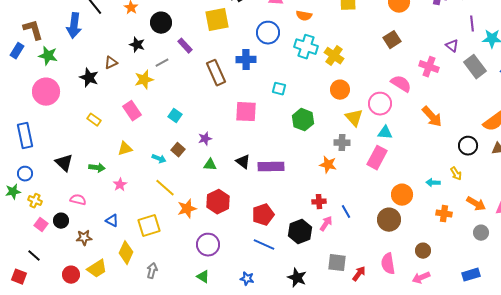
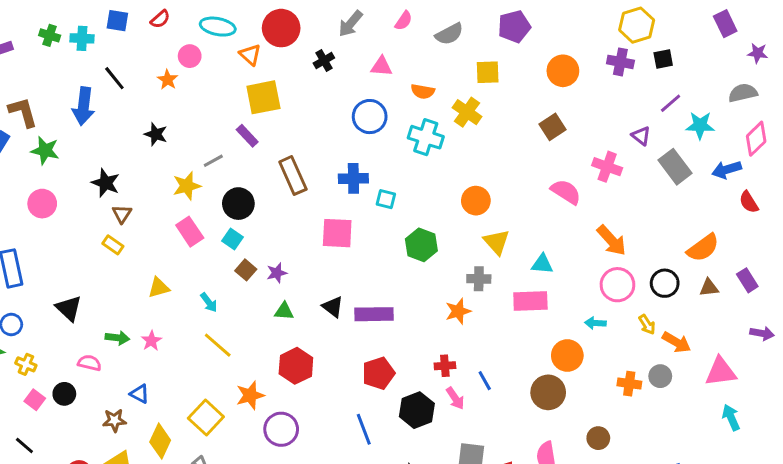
yellow square: (217, 20) -> (263, 97), moved
black circle: (161, 23) -> (238, 204), moved
purple line: (472, 24) -> (671, 103), turned 56
black star: (137, 45) -> (156, 134), moved
yellow cross: (334, 56) -> (467, 112), moved
blue cross: (246, 60) -> (353, 178), moved
brown triangle: (111, 63) -> (122, 214), moved, turned -32
pink circle: (46, 92) -> (42, 204), size x0.7
pink circle: (380, 104) -> (617, 285), moved
pink rectangle: (132, 111) -> (190, 232), moved
brown square: (178, 150) -> (246, 270), moved
pink rectangle: (377, 158) -> (530, 301), turned 60
cyan arrow: (159, 159) -> (209, 302), turned 32
orange star: (328, 165) -> (458, 311), turned -30
green arrow: (97, 168) -> (117, 338), moved
cyan arrow: (433, 183) -> (595, 323), moved
orange arrow: (476, 204) -> (676, 342), moved
orange star: (187, 209) -> (250, 395), moved
red pentagon: (263, 215) -> (379, 373), moved
pink arrow: (326, 224) -> (455, 398), turned 112
yellow square: (149, 226) -> (206, 417), moved, turned -30
gray circle: (481, 233) -> (660, 376), moved
brown star: (84, 238) -> (114, 420), moved
blue line: (264, 245) -> (364, 429), turned 45

